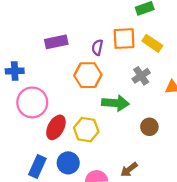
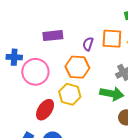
pink circle: (32, 102) -> (35, 72), moved
green arrow: (115, 103) -> (112, 94), moved
yellow hexagon: (86, 130) -> (70, 94), moved

